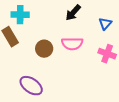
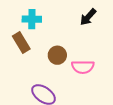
pink semicircle: (72, 44) -> (83, 67), moved

